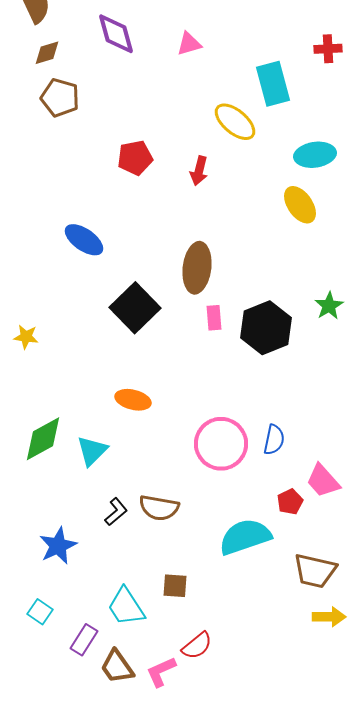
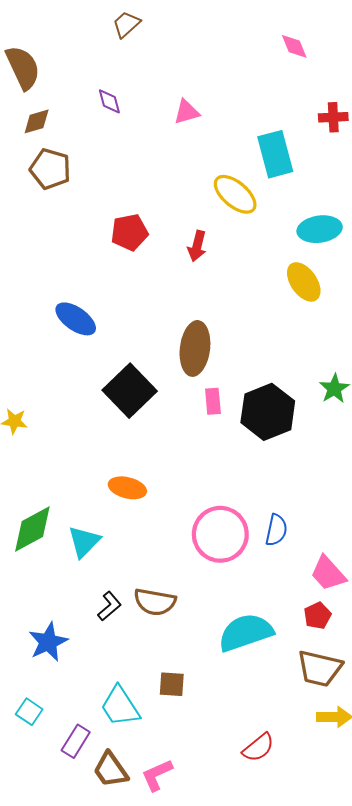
purple diamond: (116, 34) -> (109, 101), size x0.6
red pentagon: (290, 502) -> (317, 616), moved
red semicircle: (197, 646) -> (258, 748), moved

